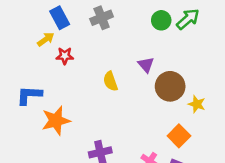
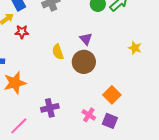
brown circle: (170, 86) -> (84, 62), moved
yellow star: (197, 104) -> (135, 48), moved

